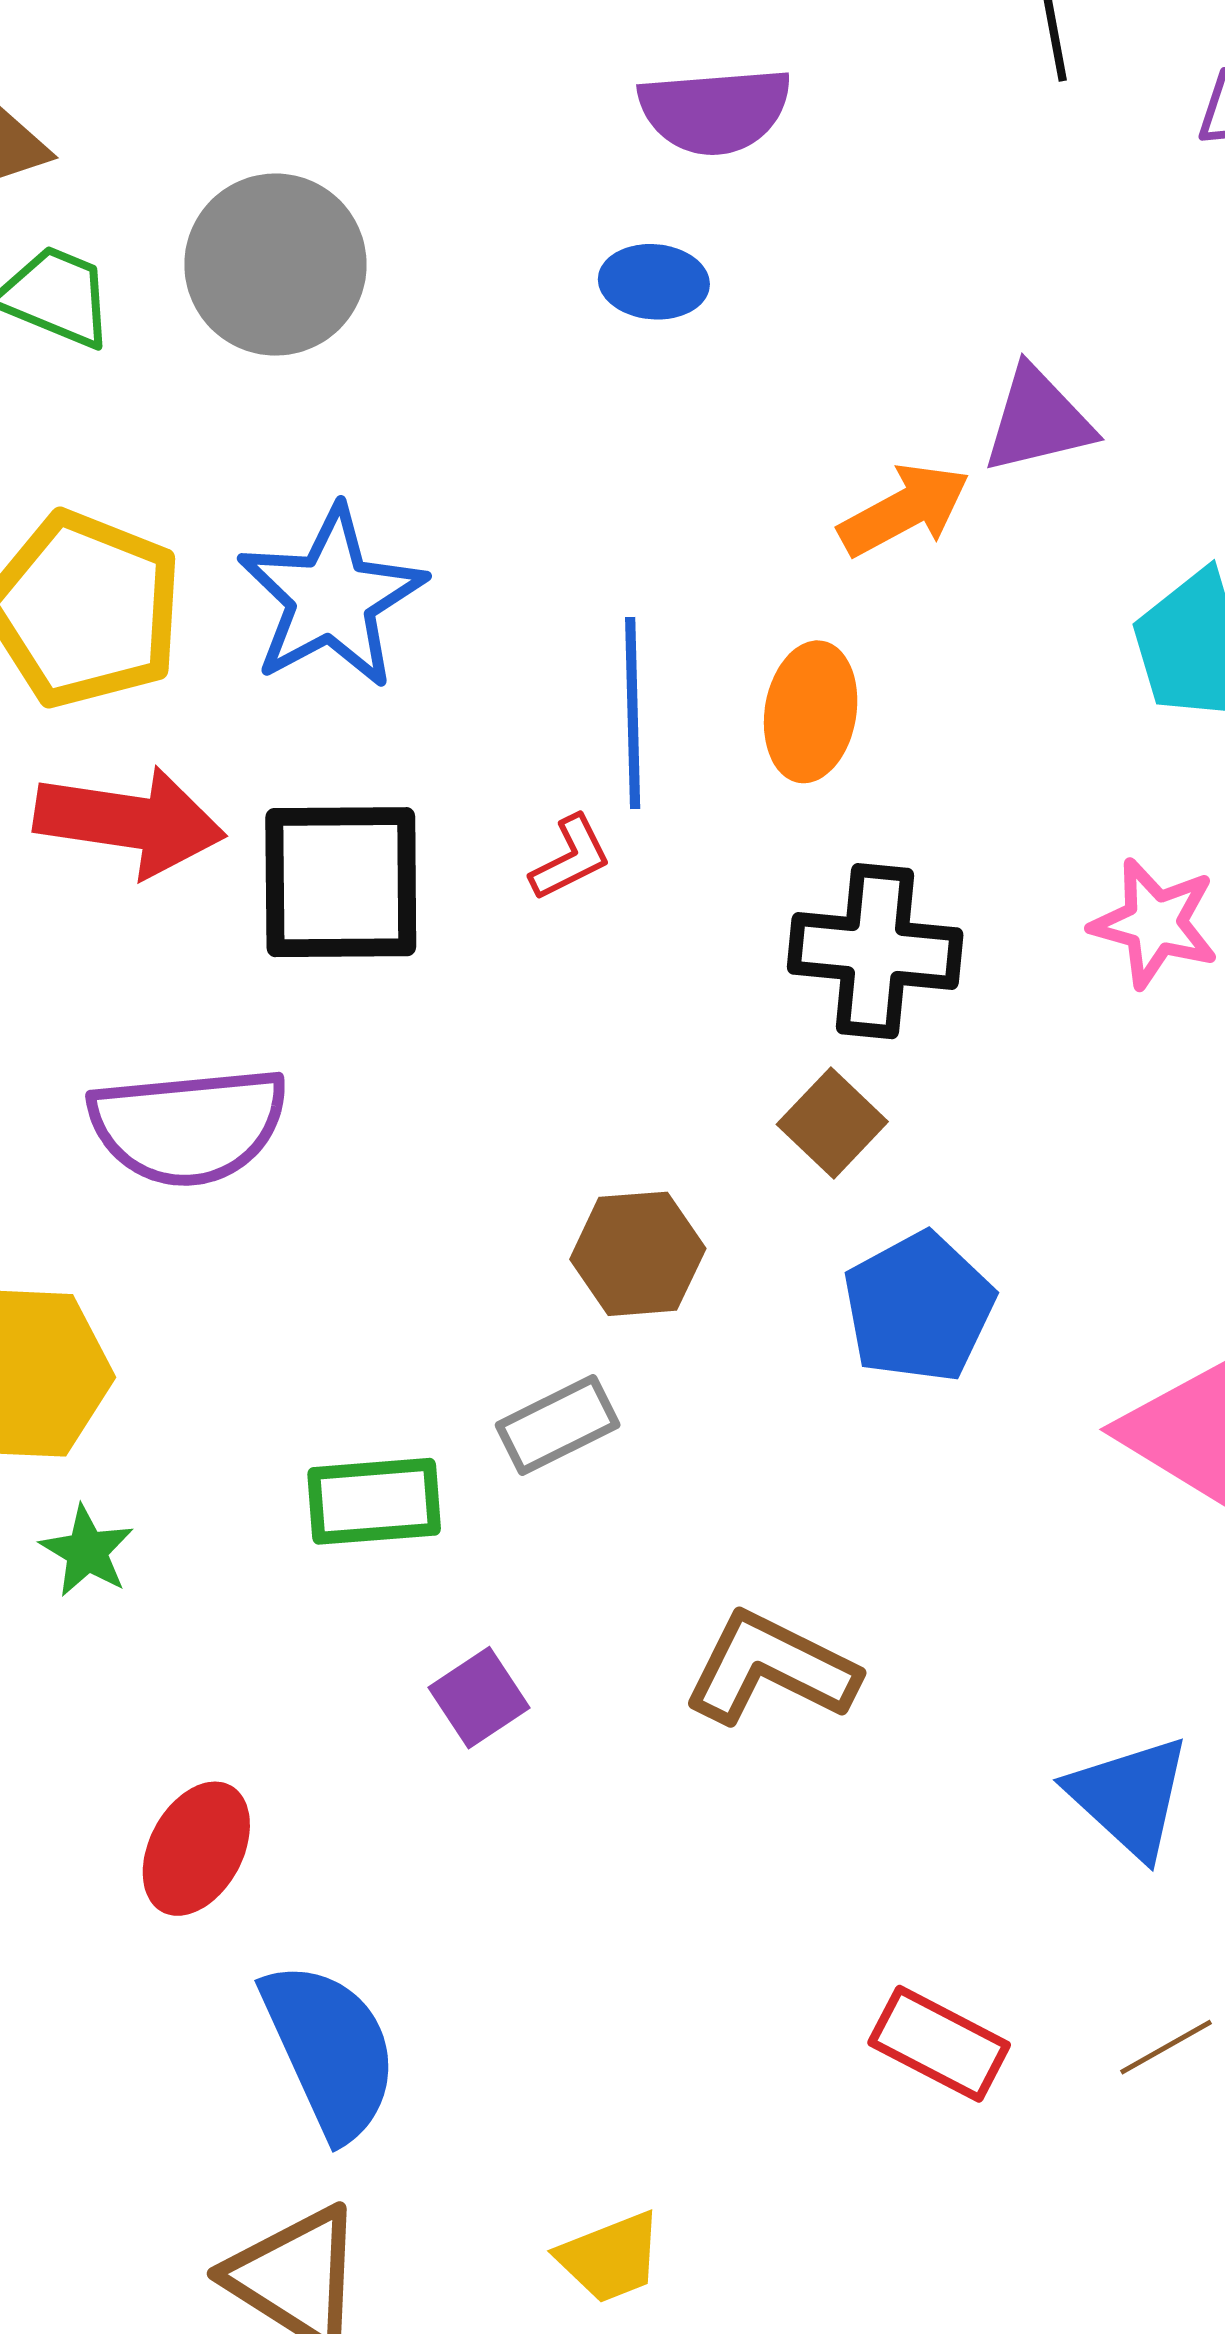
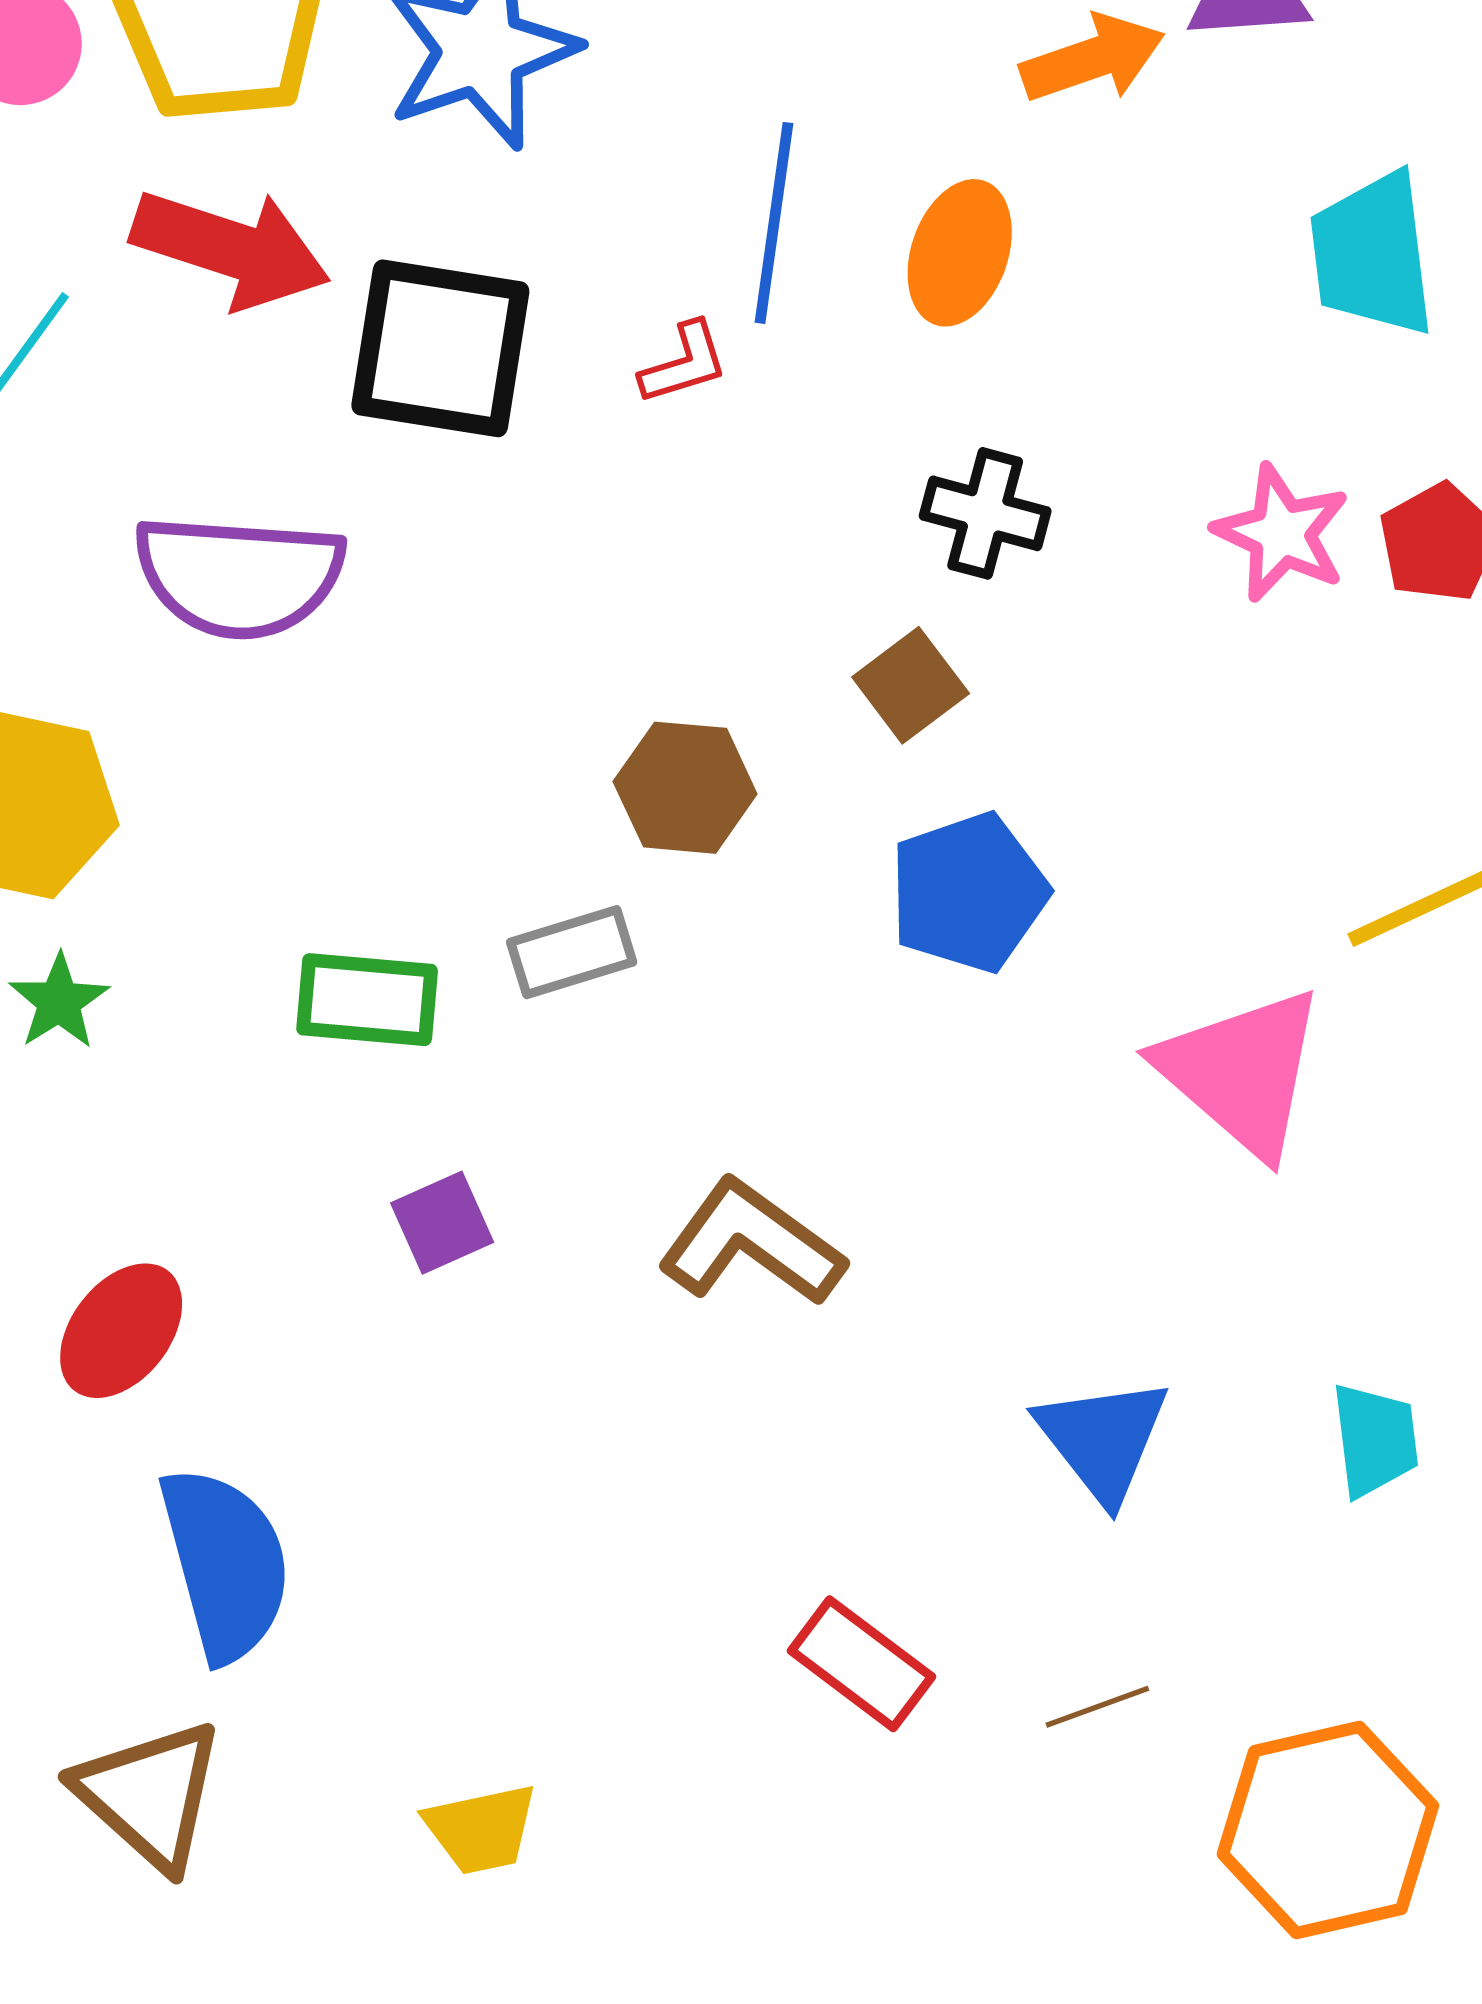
black cross: (875, 951) -> (985, 513), size x0.7

